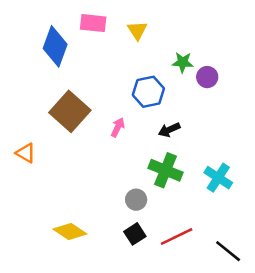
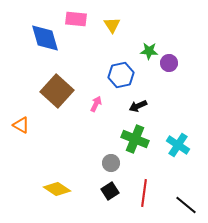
blue diamond: (55, 46) -> (45, 38), turned -36
red line: (177, 236) -> (144, 193), turned -56

